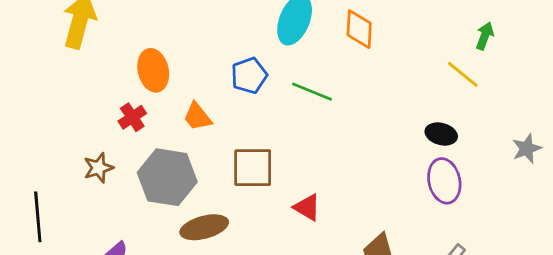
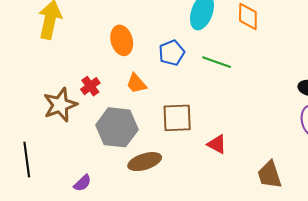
orange ellipse: (153, 70) -> (122, 40), moved
brown star: (98, 168) -> (60, 105), moved, size x1.6

